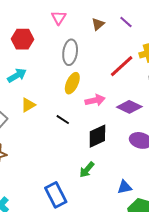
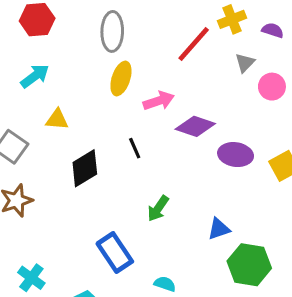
yellow triangle: (28, 105) -> (57, 119), turned 42
purple diamond: (129, 107) -> (195, 126), moved
black line: (63, 120) -> (135, 148), moved, turned 40
black diamond: (97, 136) -> (85, 168), moved

